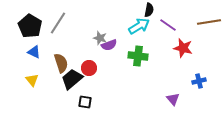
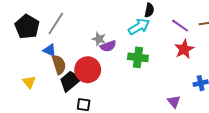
purple line: (168, 25) -> (180, 26), moved
red star: (183, 48) -> (184, 49), turned 30
blue triangle: (34, 52) -> (50, 50), moved
red circle: (89, 68) -> (88, 70), size x1.6

